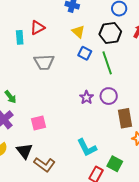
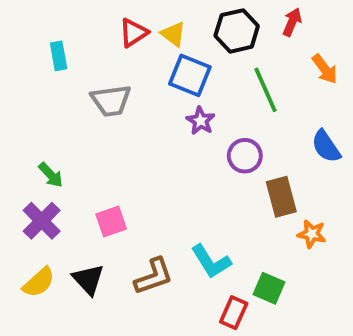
red triangle: (37, 28) -> (134, 33), moved
blue square: (85, 53) -> (190, 75), size x1.5
green line: (107, 63) -> (265, 90), moved
purple star: (87, 97) -> (201, 121), moved
brown L-shape: (44, 165) -> (154, 276), moved, turned -50

